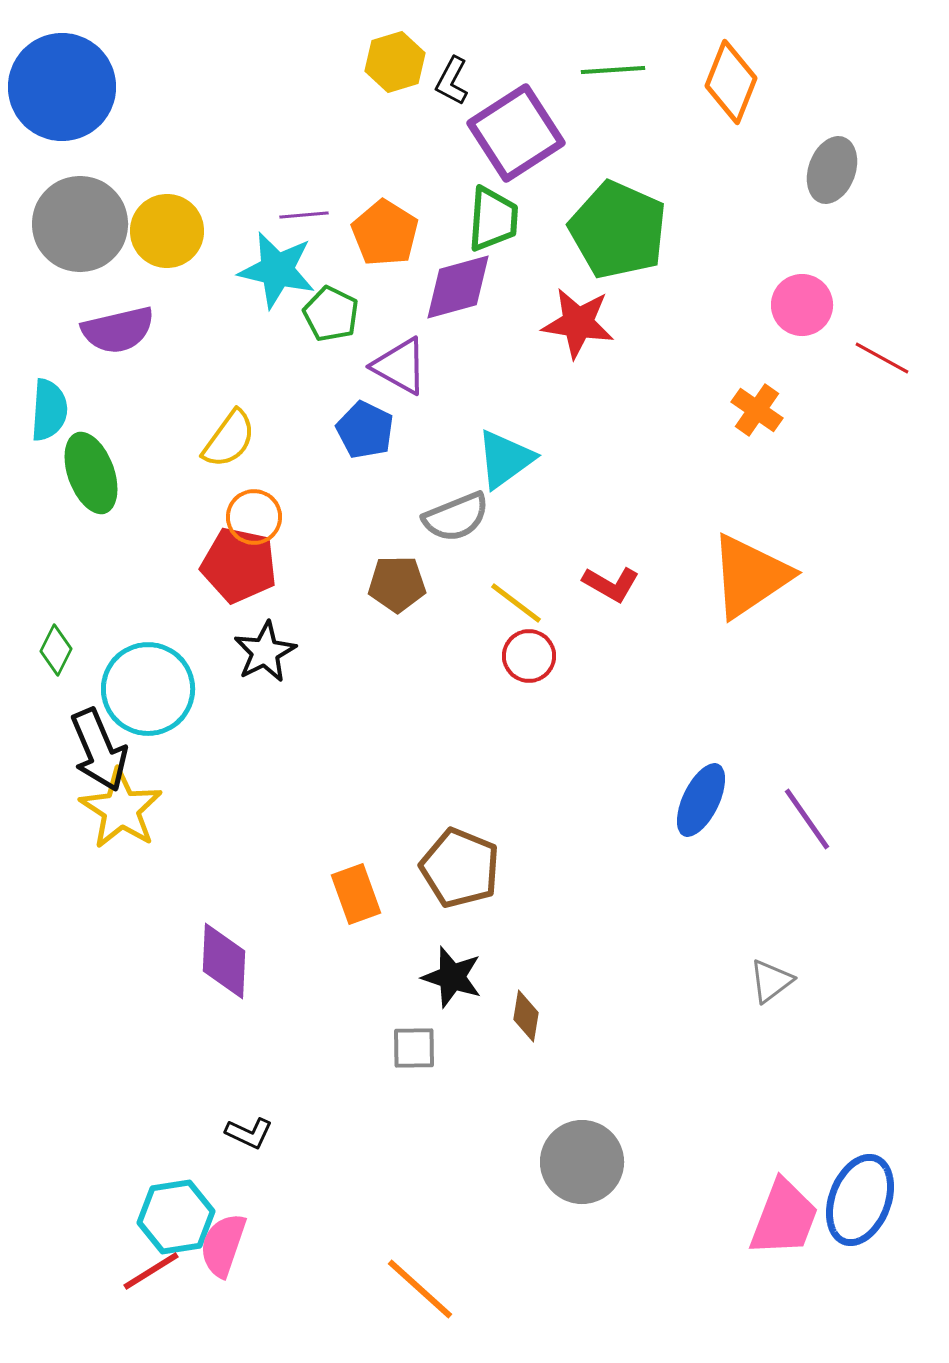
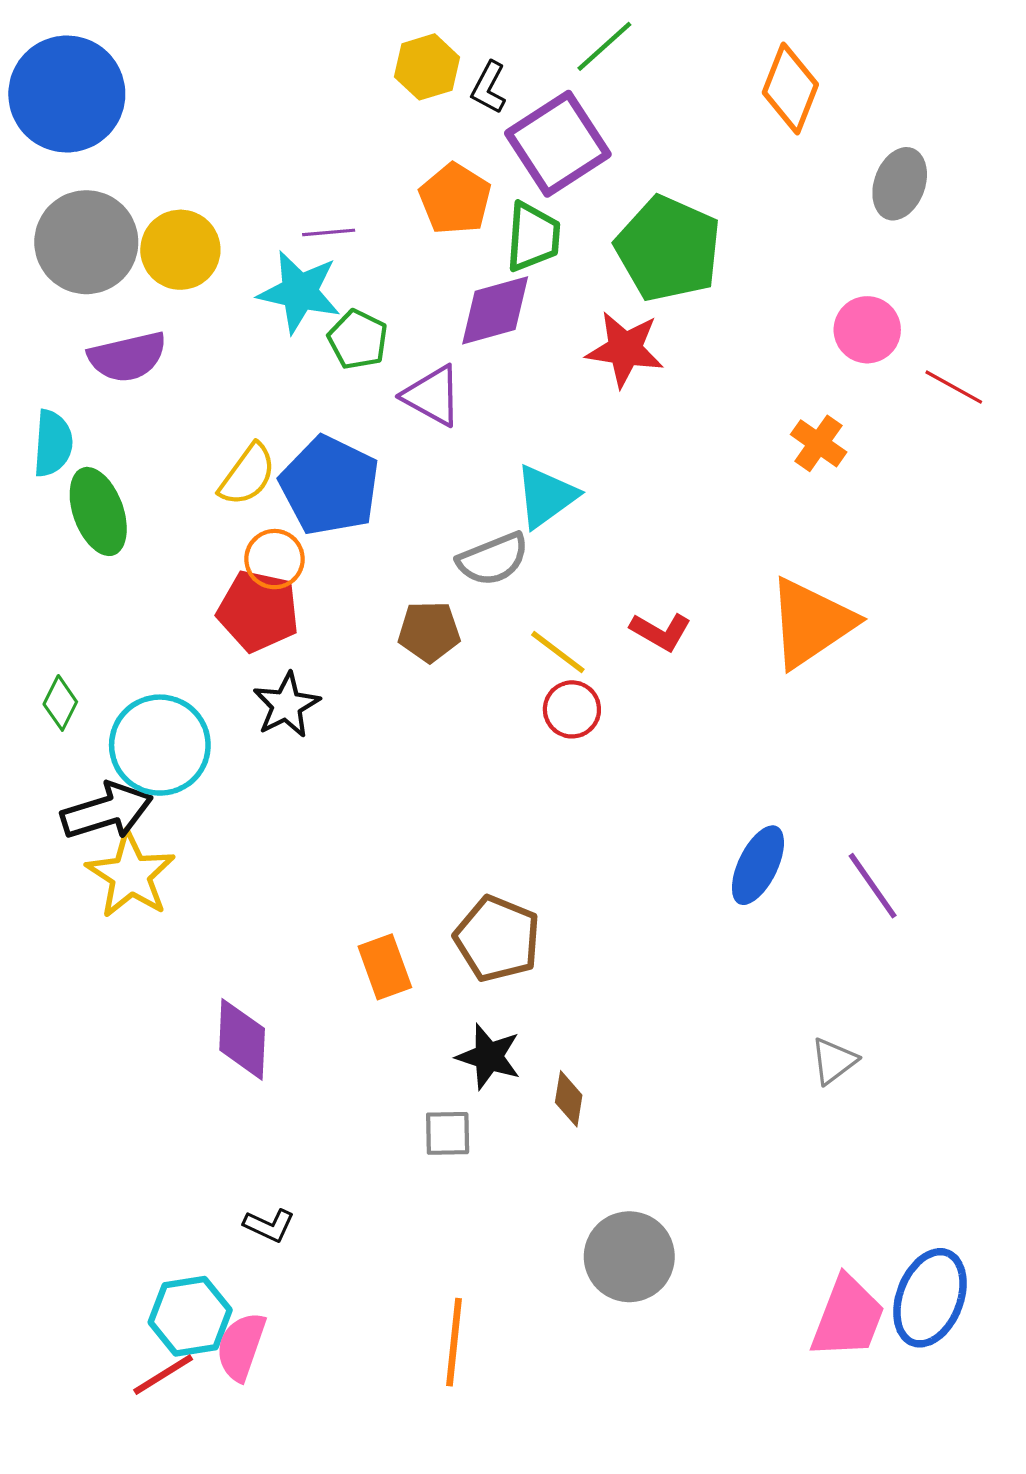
green line: (613, 70) -> (604, 46), moved, turned -38
orange pentagon: (385, 233) -> (455, 199), moved
blue pentagon: (365, 430) -> (330, 486), moved, size x1.6
black arrow: (99, 750) -> (107, 811), turned -84
orange line: (420, 1289) -> (454, 1342), moved, turned 54

